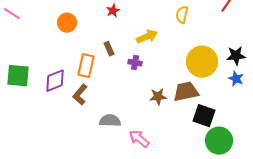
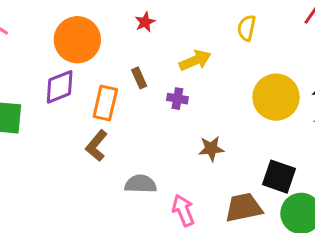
orange circle: (67, 23) -> (77, 40), size x1.6
purple diamond: (55, 81) -> (60, 87), moved
brown trapezoid: (186, 92) -> (244, 207), moved
pink arrow: (139, 139) -> (183, 210), turned 30

